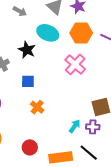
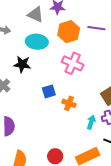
blue square: (28, 81) -> (49, 91), moved
orange cross: (37, 107) -> (69, 103), moved

